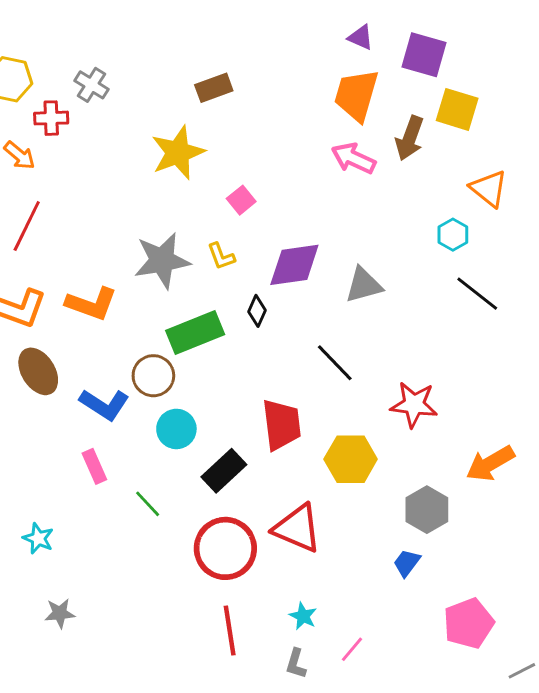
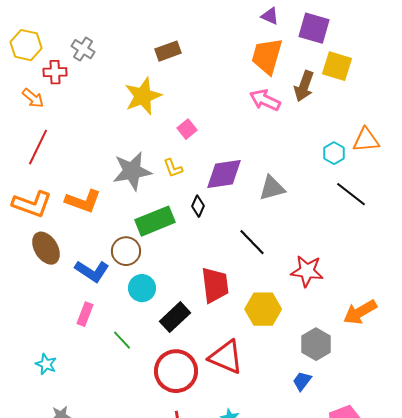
orange triangle: (489, 189) -> (366, 140), moved, turned -44
pink rectangle: (94, 466) -> (85, 314), turned 45

